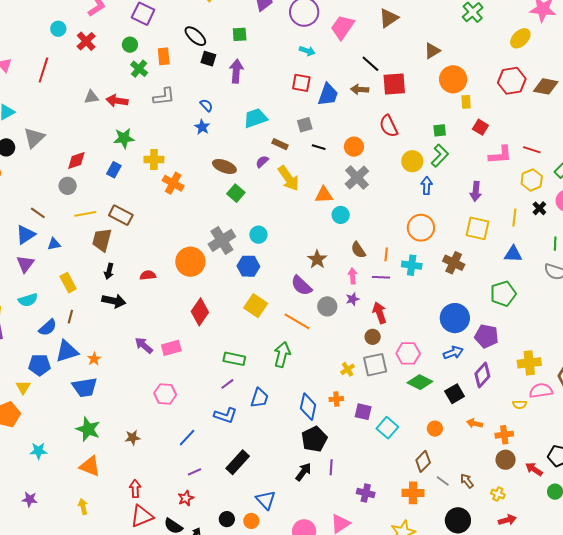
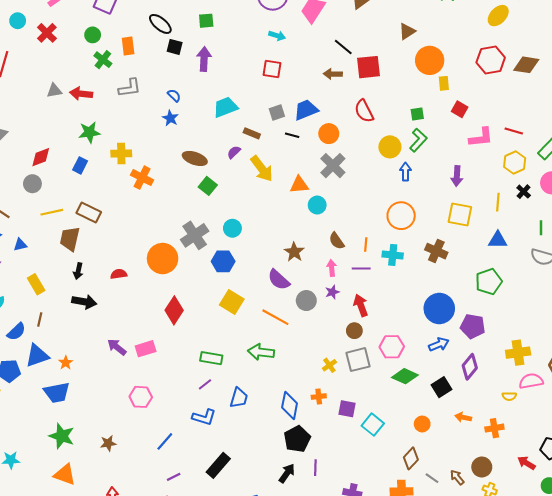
blue trapezoid: (328, 95) -> (306, 110), moved, turned -130
green arrow: (282, 355) -> (261, 352), turned -95
brown circle: (506, 460) -> (482, 467), moved

